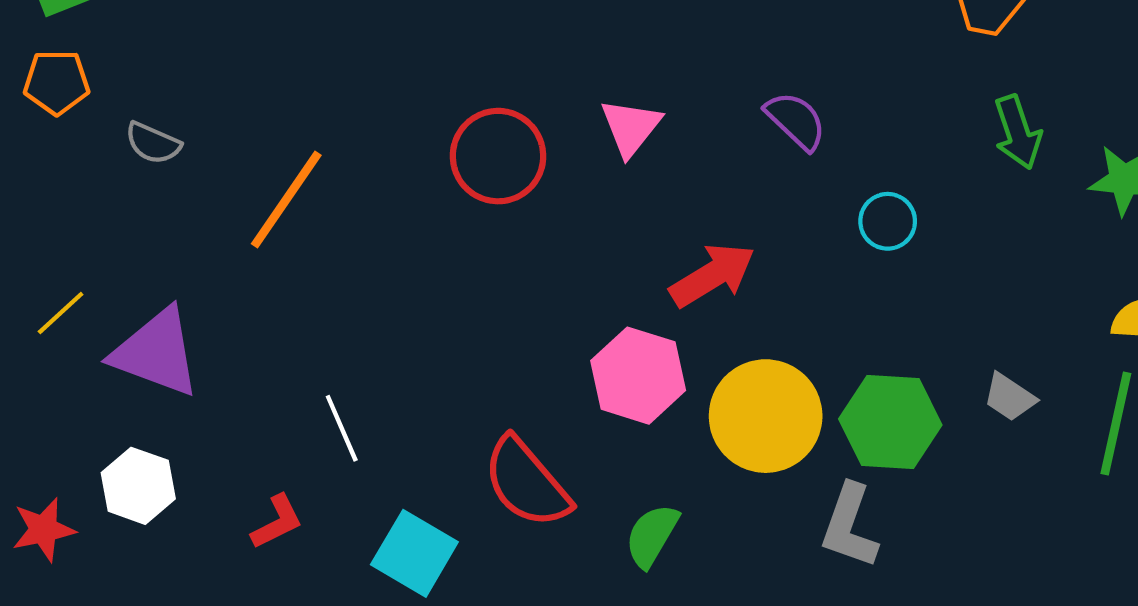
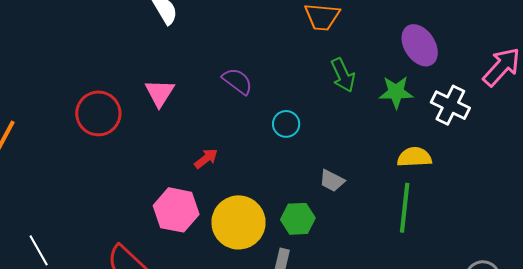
red arrow: (712, 275) -> (206, 159), size x0.6
gray trapezoid: (1009, 397) -> (332, 181), moved
green hexagon: (890, 422) -> (298, 219), size x0.7

